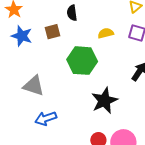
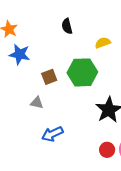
brown square: (52, 32) -> (49, 77), moved
gray triangle: (34, 86) -> (37, 103), size x0.6

